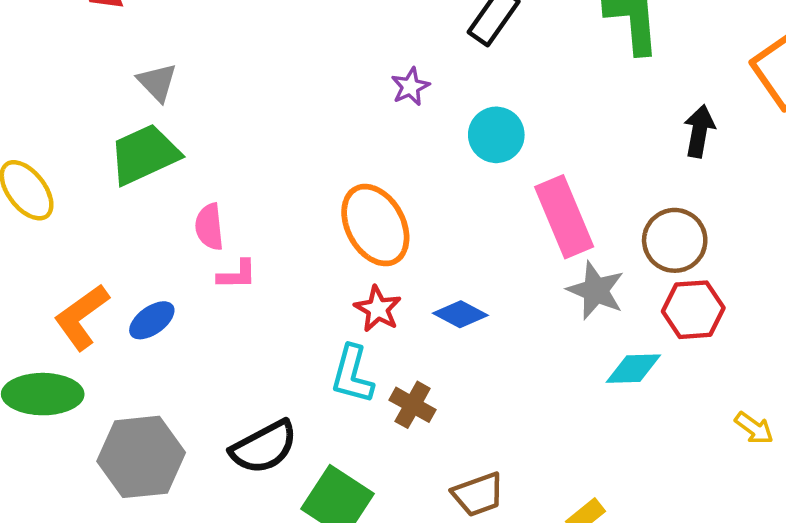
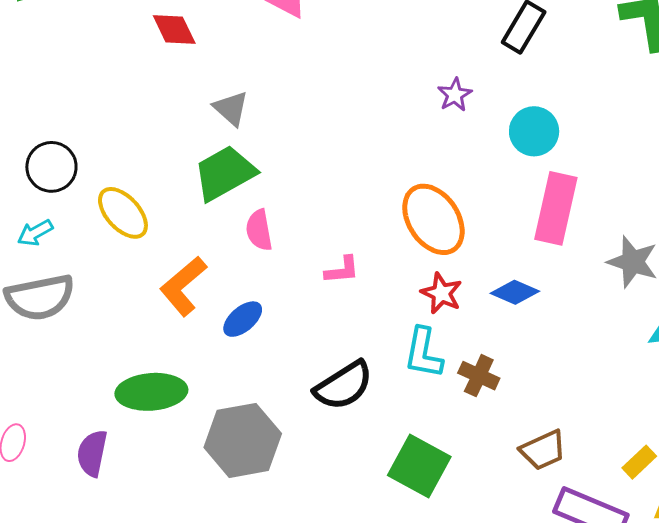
pink rectangle: (564, 217) -> (556, 208), moved, turned 40
pink semicircle: (209, 227) -> (259, 230), moved
pink L-shape: (237, 275) -> (342, 270), moved
orange L-shape: (82, 317) -> (183, 286), moved
black semicircle: (264, 447) -> (344, 386), moved

